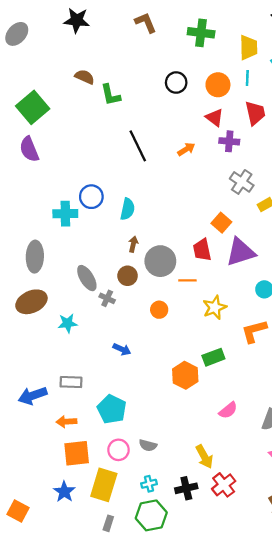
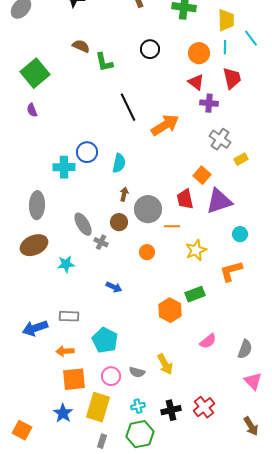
black circle: (176, 83) -> (150, 49), moved
purple semicircle: (29, 149) -> (32, 110), size x0.6
orange arrow: (186, 149) -> (165, 125), moved, size x1.8
yellow arrow: (204, 457) -> (165, 364), moved

